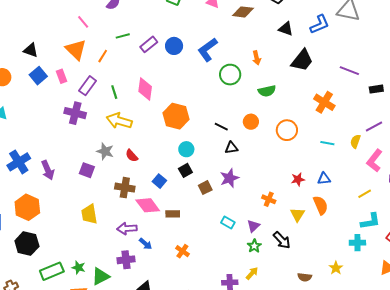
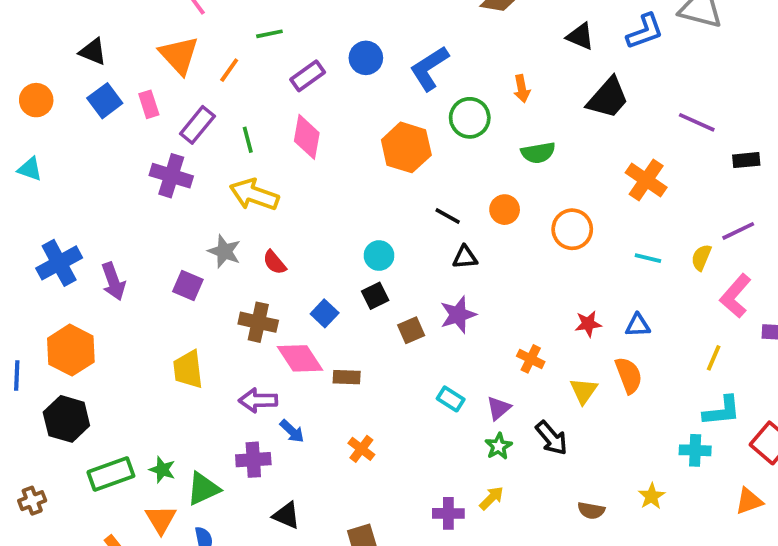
purple rectangle: (149, 44) -> (308, 76), moved
orange hexagon: (176, 116) -> (406, 147), moved
yellow line: (365, 194) -> (714, 358), turned -40

